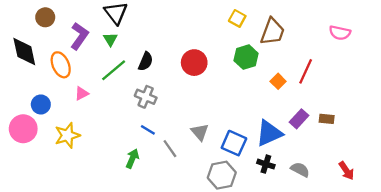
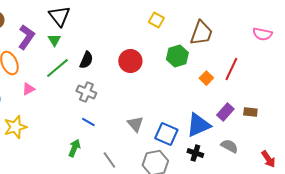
yellow square: (237, 18) -> (156, 20), moved
gray line: (170, 149) -> (109, 160), moved
gray semicircle: (300, 170) -> (229, 146), moved

